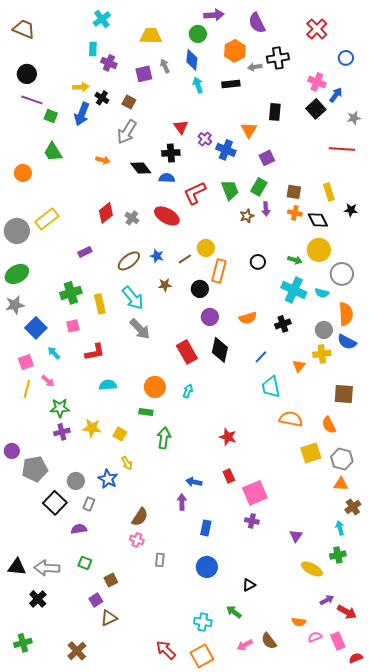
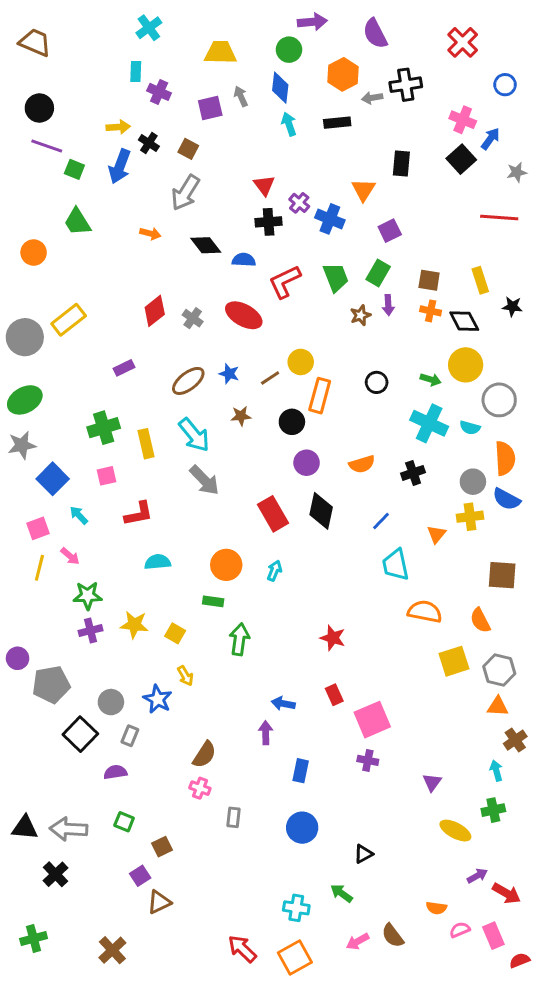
black cross: (171, 153) -> (269, 222), moved

